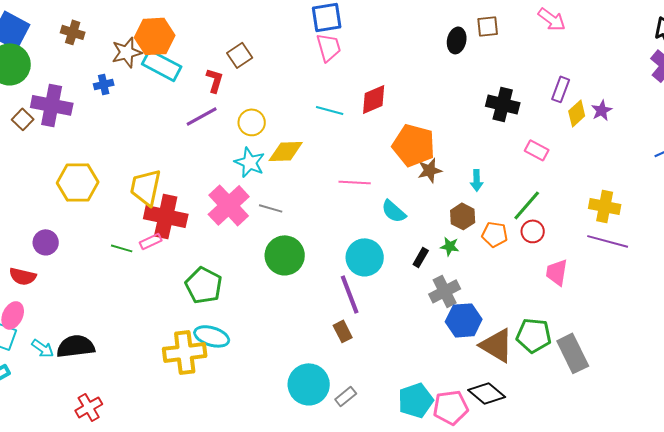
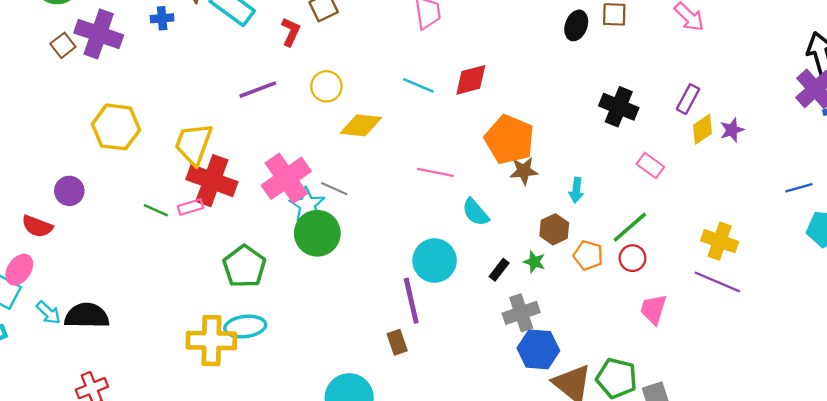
purple line: (202, 116) -> (258, 90), moved
cyan star: (250, 162) -> (307, 205), moved
green circle: (285, 255) -> (317, 233), moved
cyan ellipse: (212, 336) -> (245, 326), turned -32

